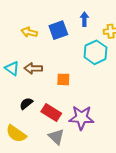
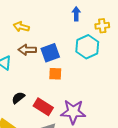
blue square: (58, 30) -> (50, 53), moved
brown arrow: (33, 68) -> (27, 50), moved

